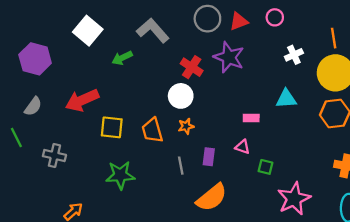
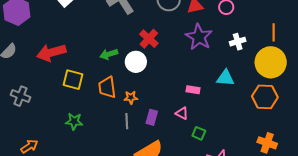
purple star: (229, 57) -> (199, 37), moved
green arrow: (122, 58) -> (109, 54), moved
orange star: (186, 126) -> (131, 97), moved
green star: (120, 175) -> (74, 121), size x0.7

